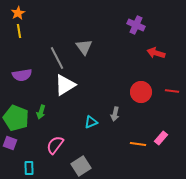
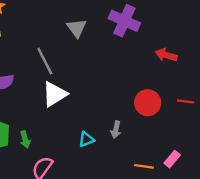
purple cross: (136, 25) -> (124, 21), moved, size x1.4
gray triangle: (84, 47) -> (77, 28), moved
green arrow: (41, 112) -> (25, 139), moved, turned -32

